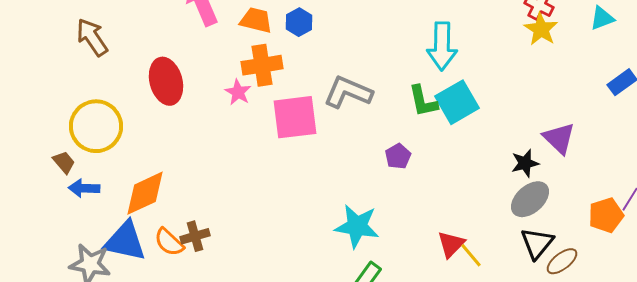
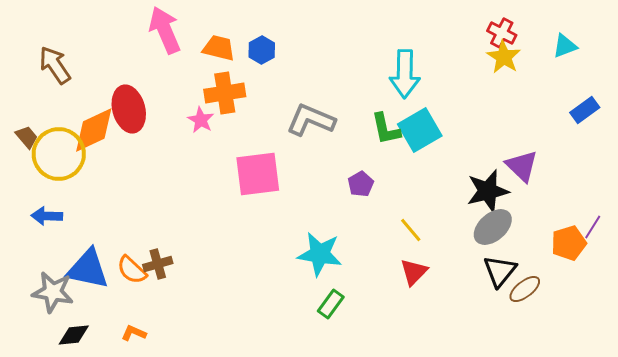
pink square: (295, 117) -> (258, 174), moved
brown trapezoid: (64, 162) -> (27, 137), moved
black star: (525, 163) -> (488, 191), size x1.5
orange diamond: (145, 193) -> (94, 130), moved
yellow line: (471, 255) -> (411, 230), moved

